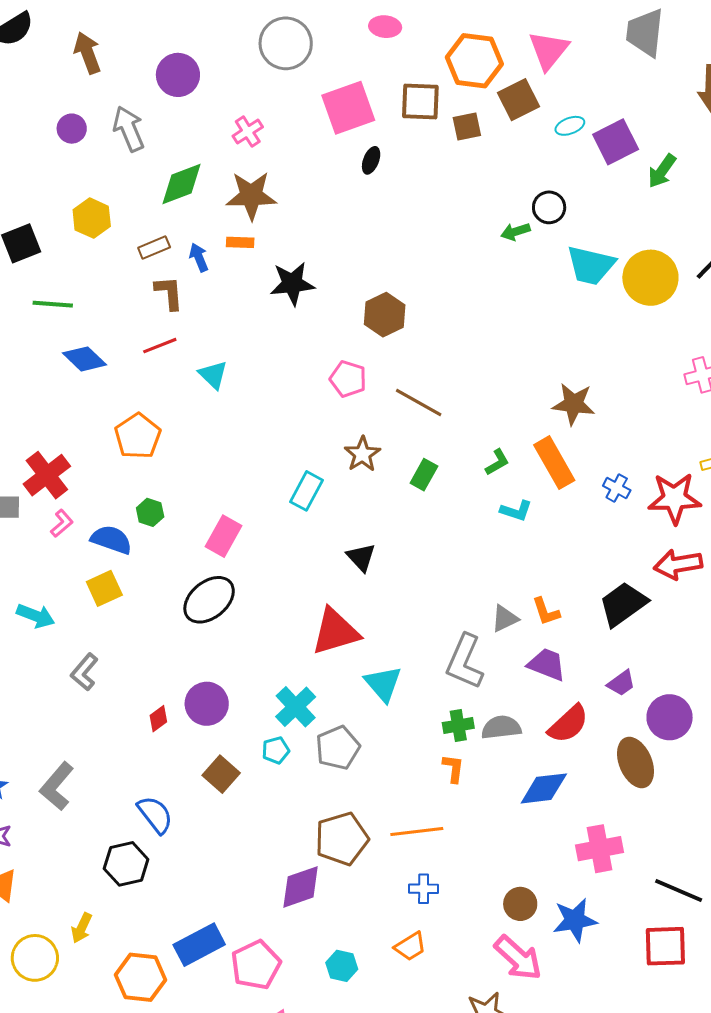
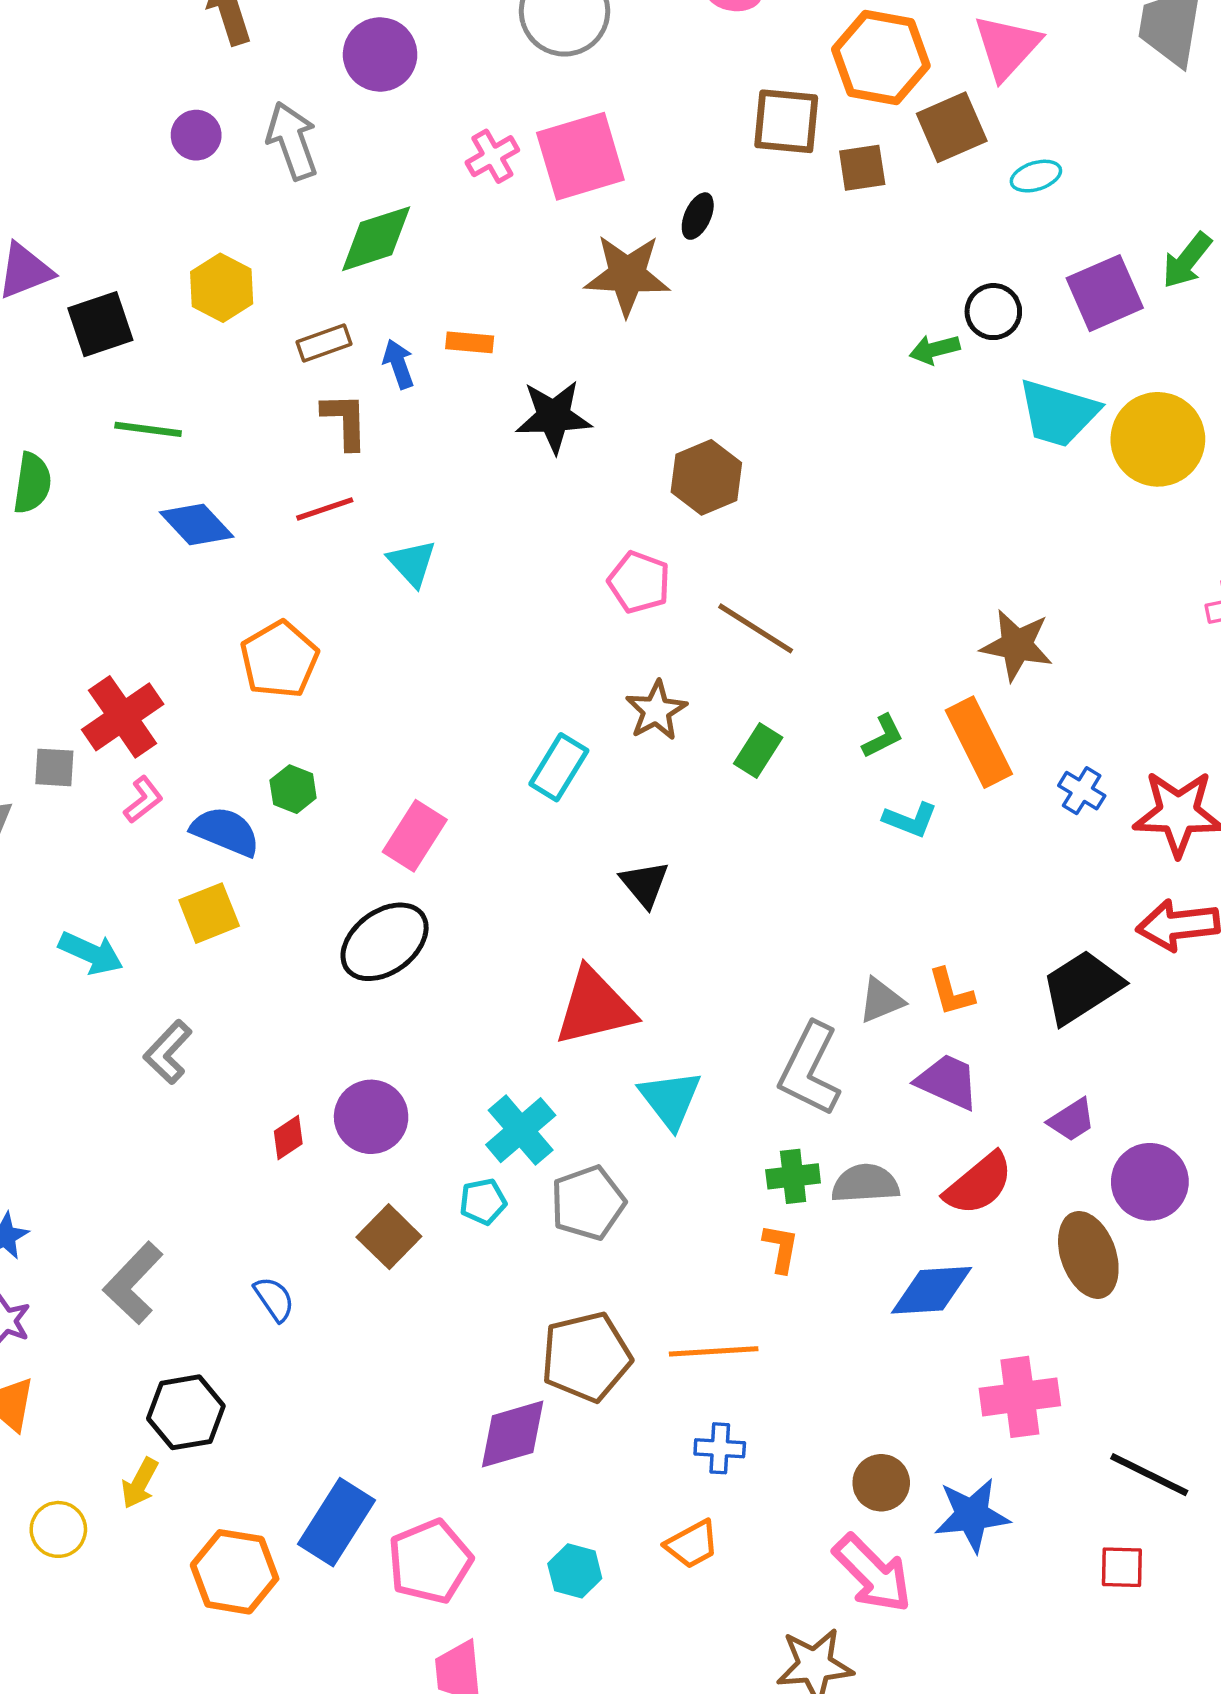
pink square: (348, 108) -> (580, 156), moved
purple square: (616, 142) -> (1105, 293), moved
brown star: (251, 196) -> (627, 275), moved
gray L-shape: (57, 786) -> (133, 1283), moved
blue semicircle: (155, 815) -> (274, 1299), size x0.7
black hexagon: (126, 864) -> (186, 1412), moved
blue rectangle: (199, 945) -> (337, 1522), turned -33
red square: (665, 946) -> (1122, 1567), size x0.6
yellow circle: (35, 958) -> (58, 1529), size x0.7

